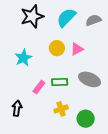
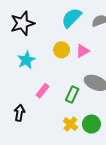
black star: (32, 16) -> (22, 23), moved
green rectangle: (60, 82) -> (72, 95), moved, turned -63
yellow cross: (61, 109) -> (70, 124), moved, turned -32

